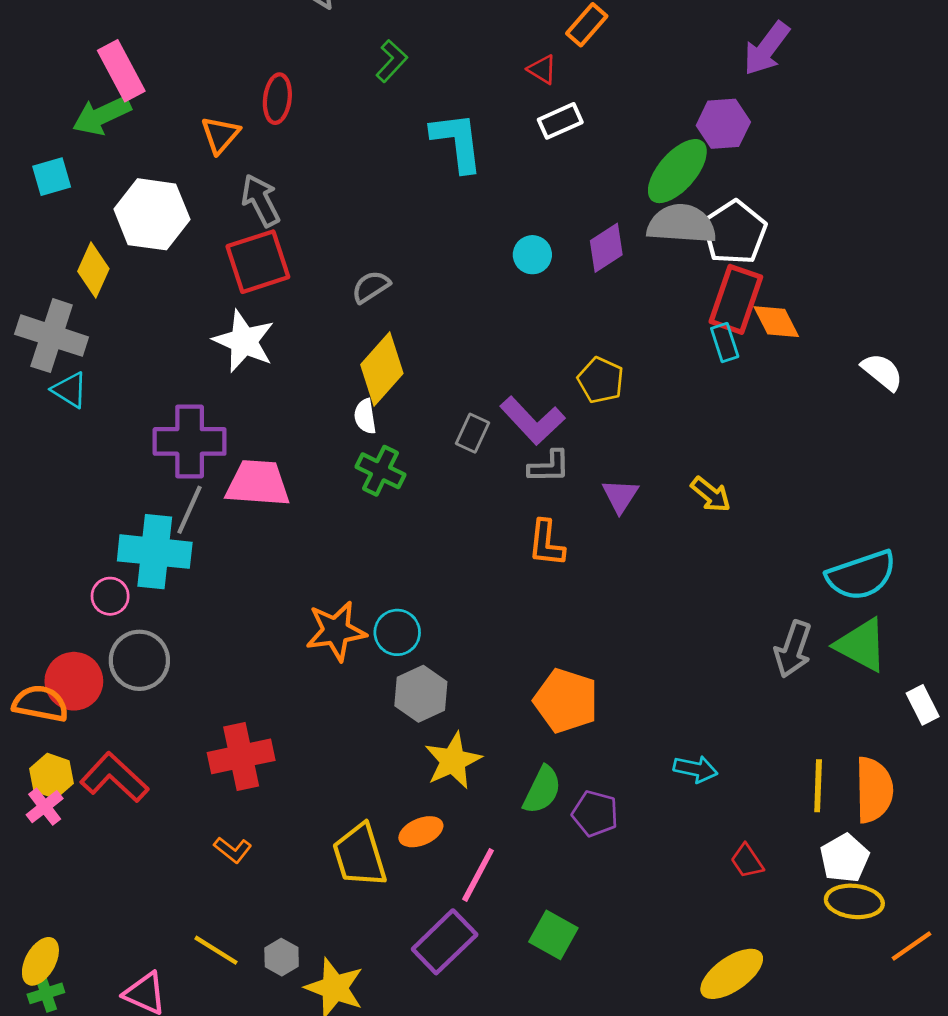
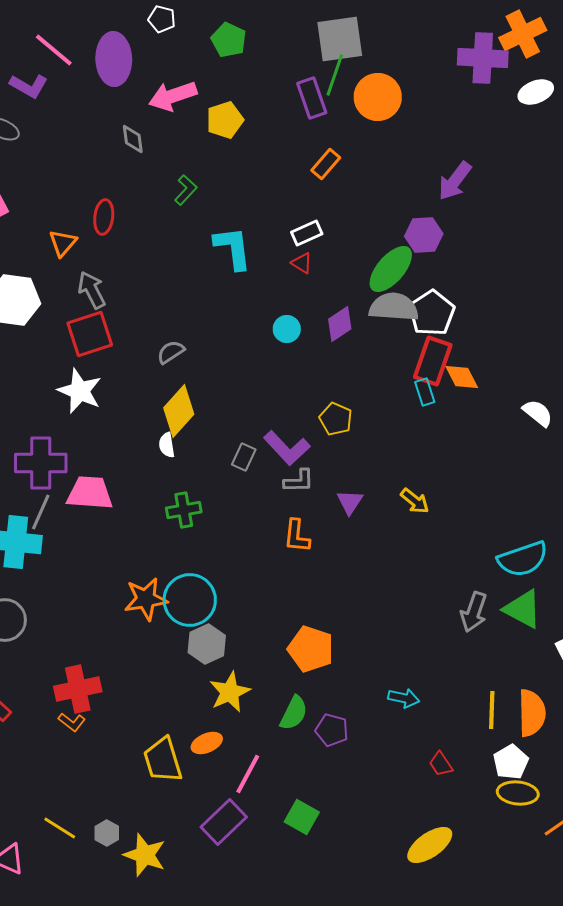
red triangle: (542, 69) -> (302, 263), moved
green cross: (380, 471) -> (184, 510), moved, turned -36
cyan circle: (397, 632) -> (190, 600), size x1.6
orange L-shape: (233, 850) -> (72, 722), moved

